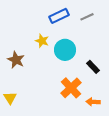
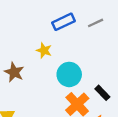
cyan circle: (65, 50) -> (69, 74), moved
black rectangle: (93, 67) -> (102, 93), moved

